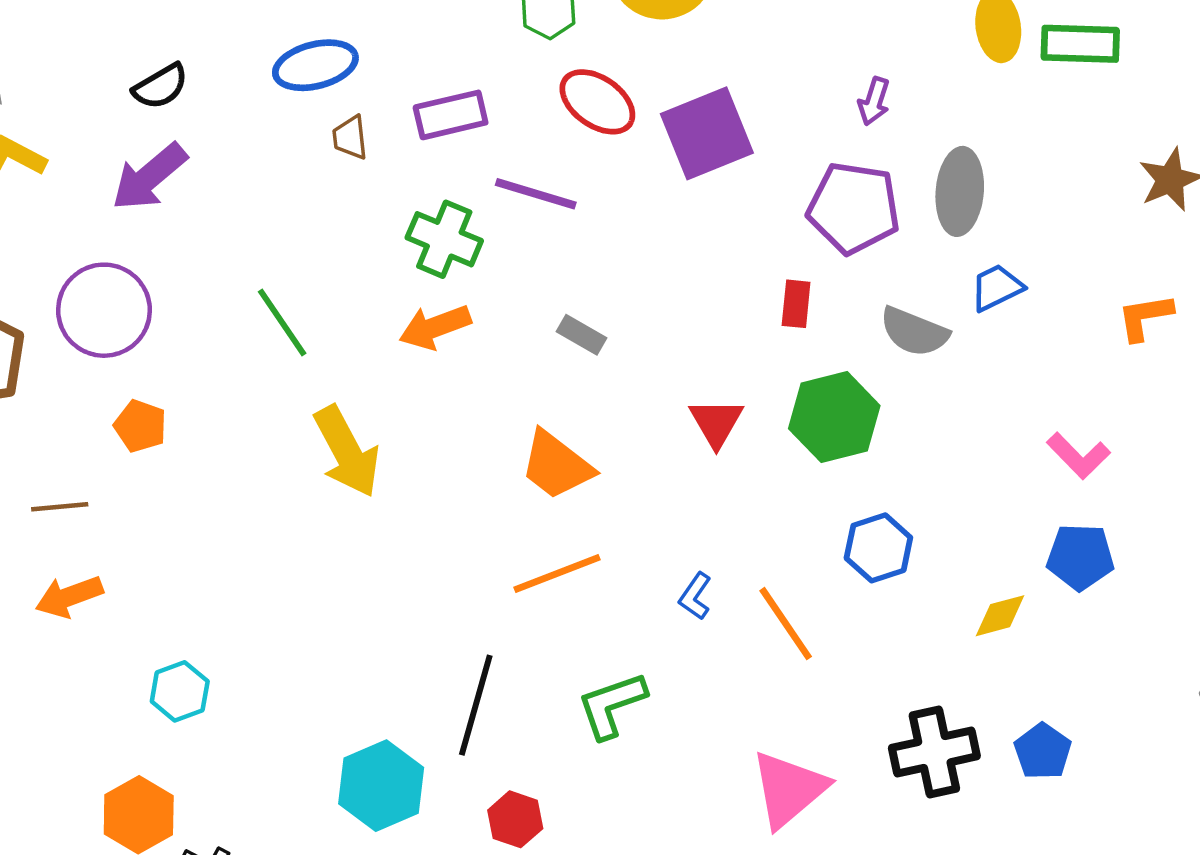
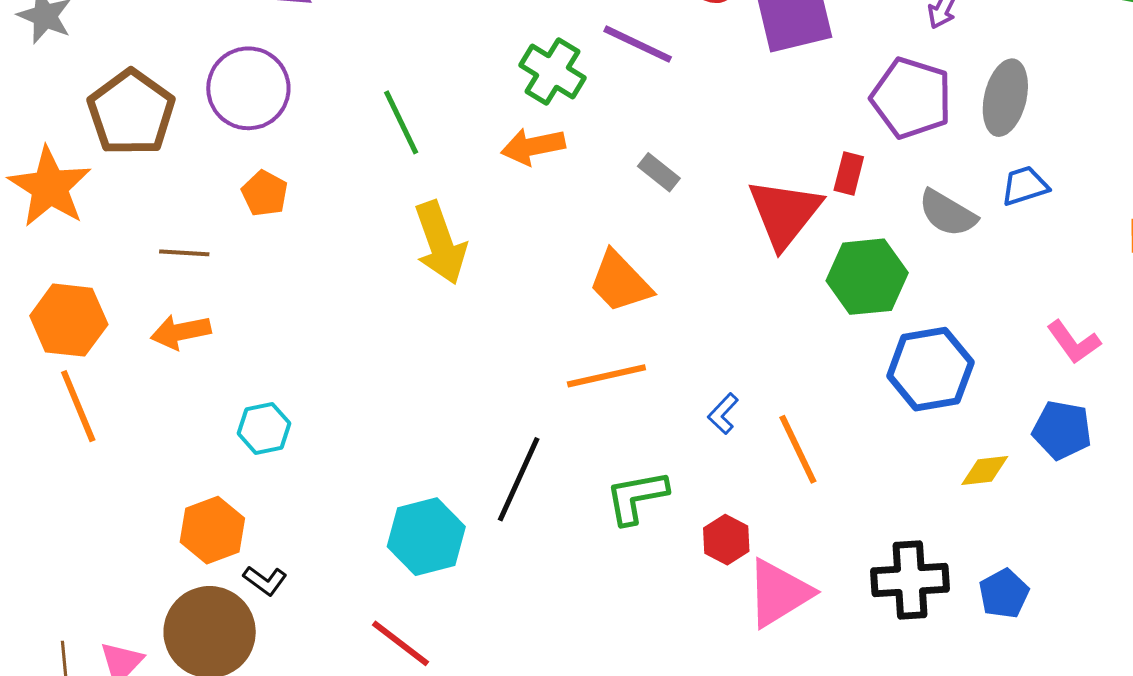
red triangle: (716, 423) -> (785, 213), moved, size x1.6
blue hexagon: (878, 548) -> (930, 369), moved, size x1.4
red hexagon: (515, 819) -> (726, 540), moved

